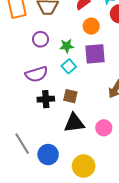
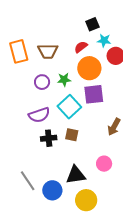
orange circle: (91, 26) -> (89, 68), size x1.5
green star: (67, 46) -> (64, 80), moved
cyan square: (69, 66) -> (69, 107), size x1.6
black triangle: (74, 123) -> (76, 175), moved

